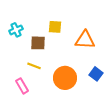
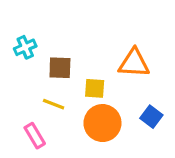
yellow square: (55, 27) -> (95, 88), moved

